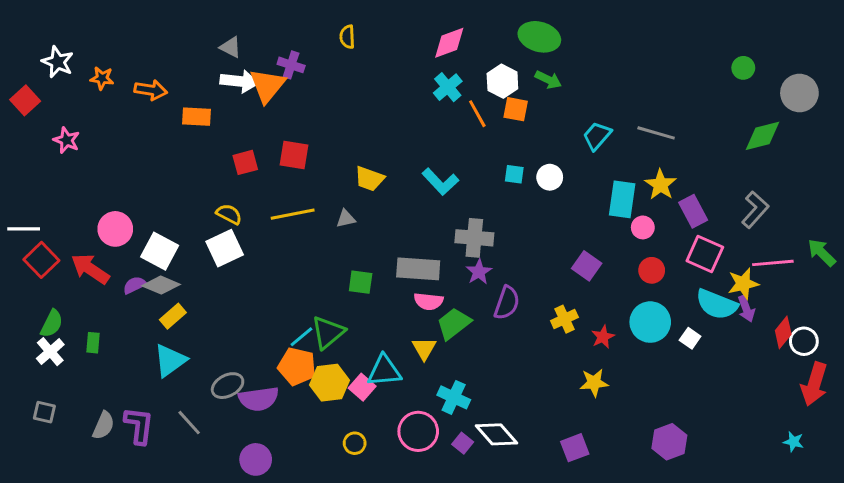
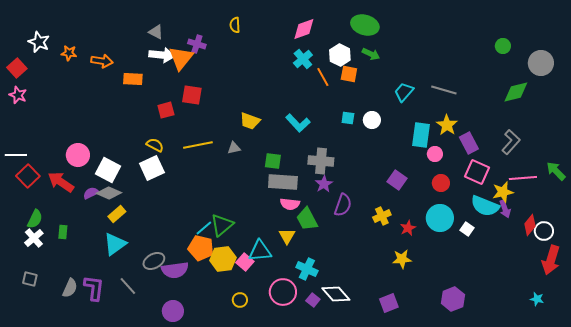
pink star: (66, 140) -> (18, 95), moved
red square: (294, 155) -> (192, 95), moved
green square: (361, 282) -> (273, 161), moved
green trapezoid: (454, 324) -> (307, 219), turned -80

